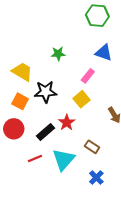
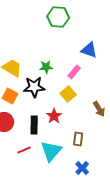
green hexagon: (97, 16) -> (58, 17), moved
green star: (58, 54) -> (46, 67), moved
black rectangle: (46, 132) -> (34, 125), turned -48
brown rectangle: (92, 147) -> (78, 139), turned 64

